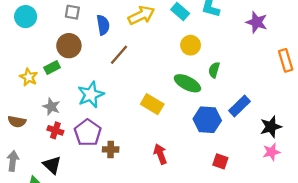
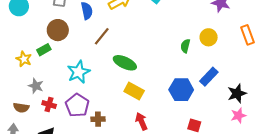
yellow circle: (191, 45) -> (209, 37), moved
green ellipse: (187, 83) -> (125, 63), moved
yellow rectangle: (152, 104) -> (134, 91), moved
gray star: (51, 107) -> (36, 86), moved
brown semicircle: (17, 122) -> (21, 108), moved

